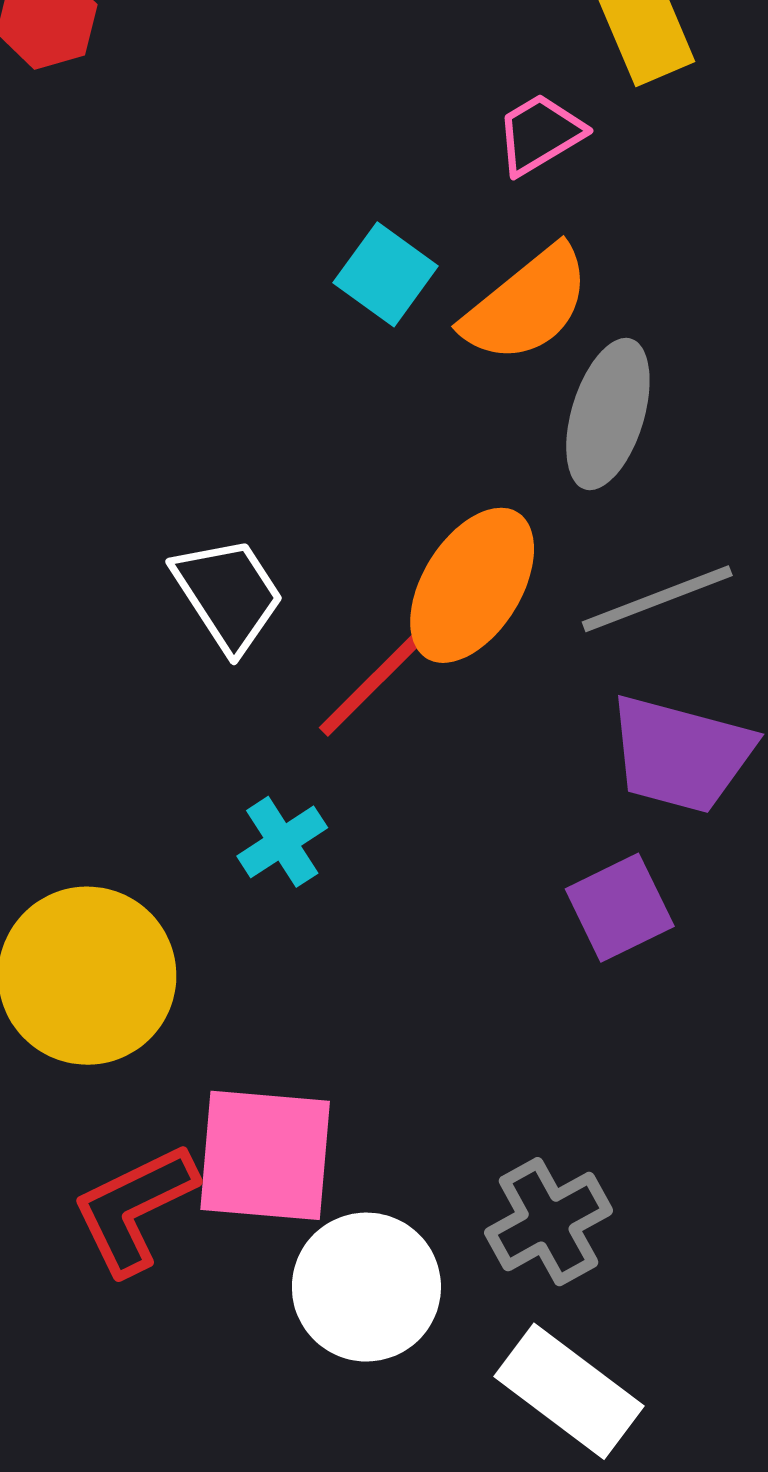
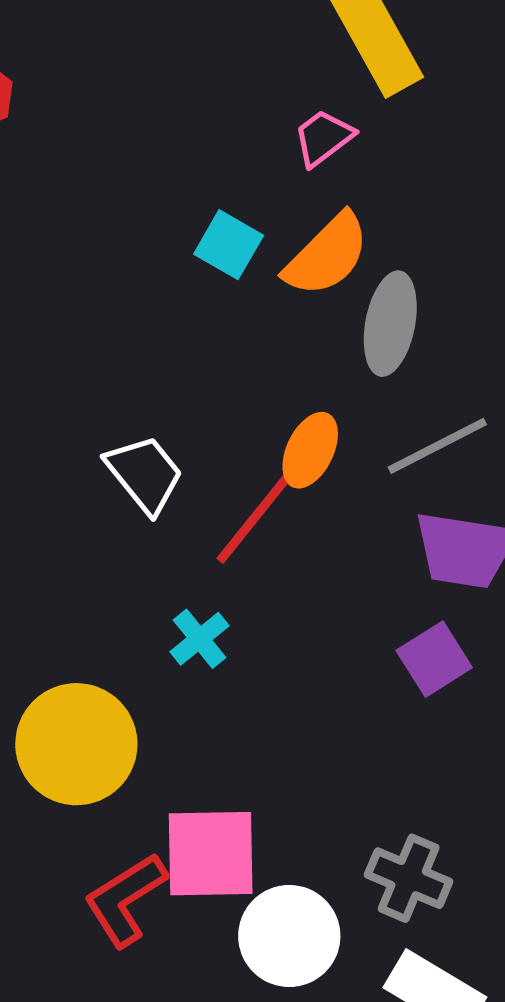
orange ellipse: (472, 585) -> (310, 450), size x0.7
gray cross: (549, 1222) -> (409, 878), turned -32

